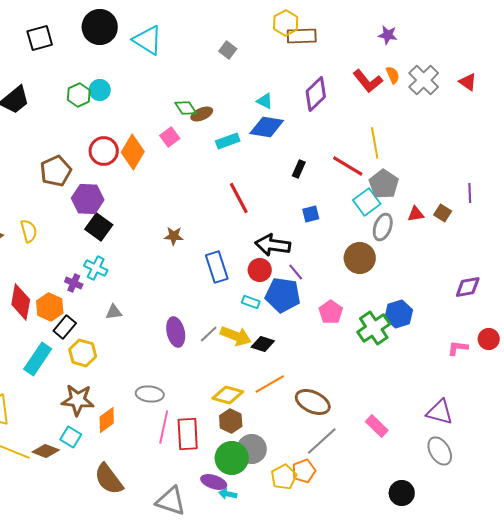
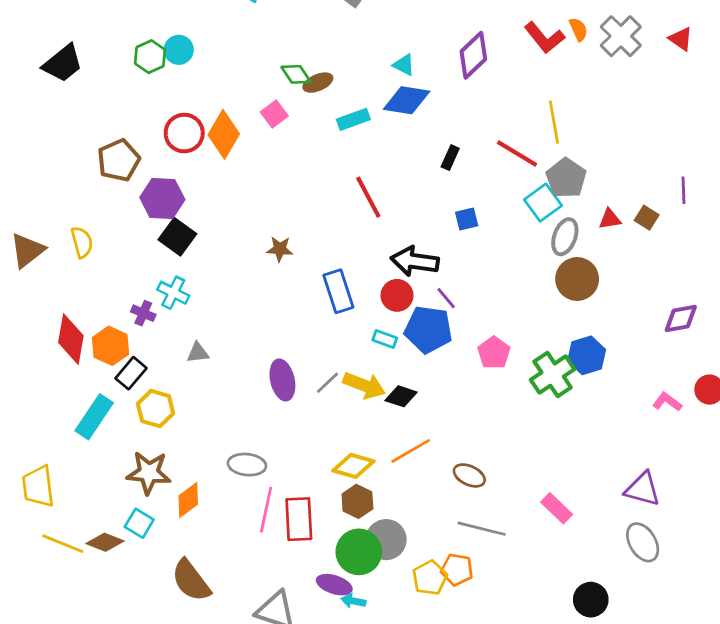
brown circle: (360, 258) -> (577, 279), moved
pink L-shape: (458, 348) -> (667, 402), turned 30
brown ellipse: (313, 402) -> (469, 475), size x0.7
gray line: (322, 441) -> (482, 529), turned 56
orange pentagon: (304, 471) -> (457, 570), turned 30

